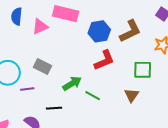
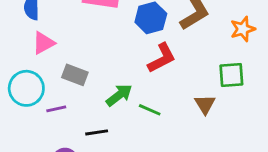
pink triangle: (40, 27) -> (43, 43), moved
green square: (143, 70) -> (231, 75), moved

